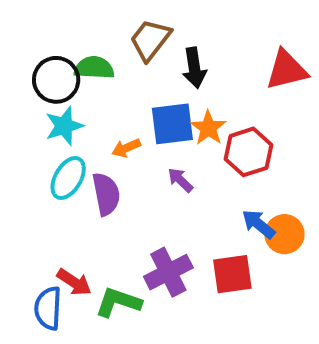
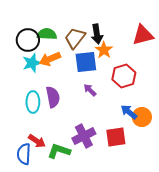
brown trapezoid: (150, 40) -> (75, 38), moved
orange star: (208, 128) -> (104, 50), moved
orange arrow: (126, 148) -> (50, 59), moved, size x1.5
cyan ellipse: (68, 178) -> (33, 102), moved, turned -30

